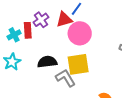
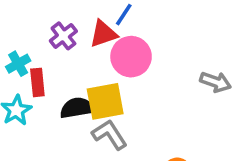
red rectangle: (28, 30) -> (37, 82), moved
yellow square: (78, 64) -> (105, 101), moved

